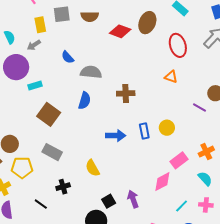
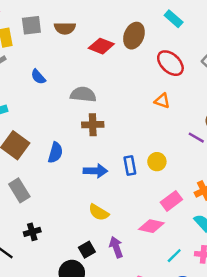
red ellipse: (178, 45) -> (170, 63), turned -30
gray semicircle: (91, 72) -> (83, 94), moved
brown cross: (126, 93) -> (93, 125), moved
blue semicircle: (85, 101) -> (55, 153), moved
gray rectangle: (52, 152) -> (19, 190), turned 30
yellow semicircle: (92, 168) -> (99, 212), moved, turned -30
pink diamond: (162, 182) -> (151, 226), turned 40

